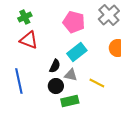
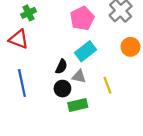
pink pentagon: (74, 22) -> (82, 18), turned 30
red triangle: (29, 40) -> (19, 39), moved
yellow line: (97, 83) -> (107, 85), turned 42

